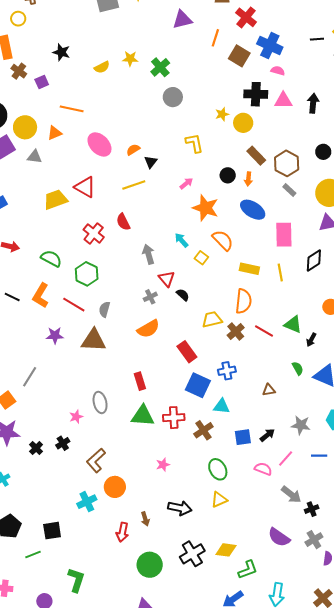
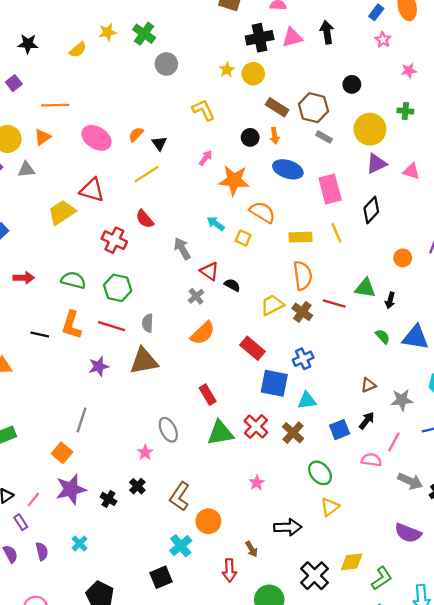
brown triangle: (269, 390) -> (368, 385), moved
red cross: (174, 418) -> (256, 427), turned -30
black square: (52, 531) -> (161, 577), moved

